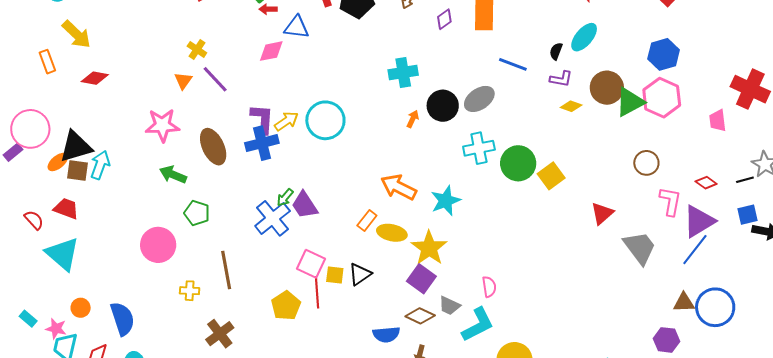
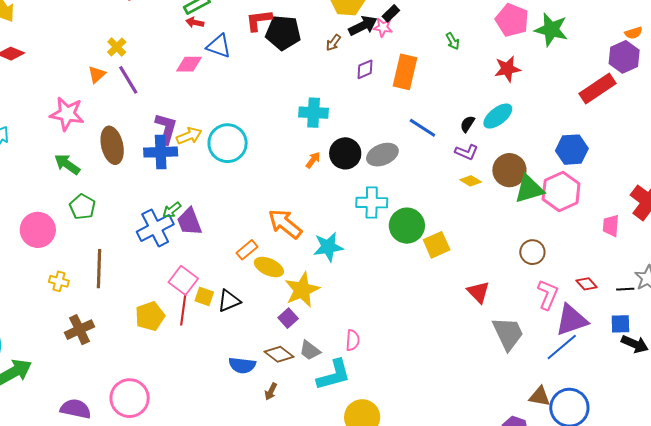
red triangle: (602, 213) -> (478, 292), turned -45
purple square: (421, 279) -> (288, 318), size x0.7

